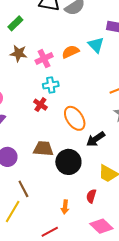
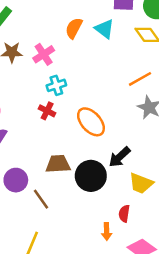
orange semicircle: (70, 52) -> (74, 28), moved, turned -30
black arrow: (96, 139) -> (120, 157), moved
brown line: (23, 189) -> (41, 199), moved
orange arrow: (65, 207) -> (107, 232), moved

